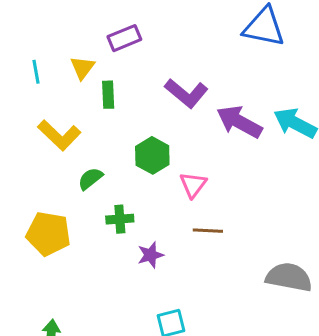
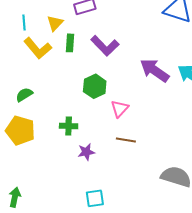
purple L-shape: (186, 93) -> (105, 46), moved
yellow L-shape: (59, 135) -> (38, 48), moved
green semicircle: (90, 179) -> (24, 95), moved

